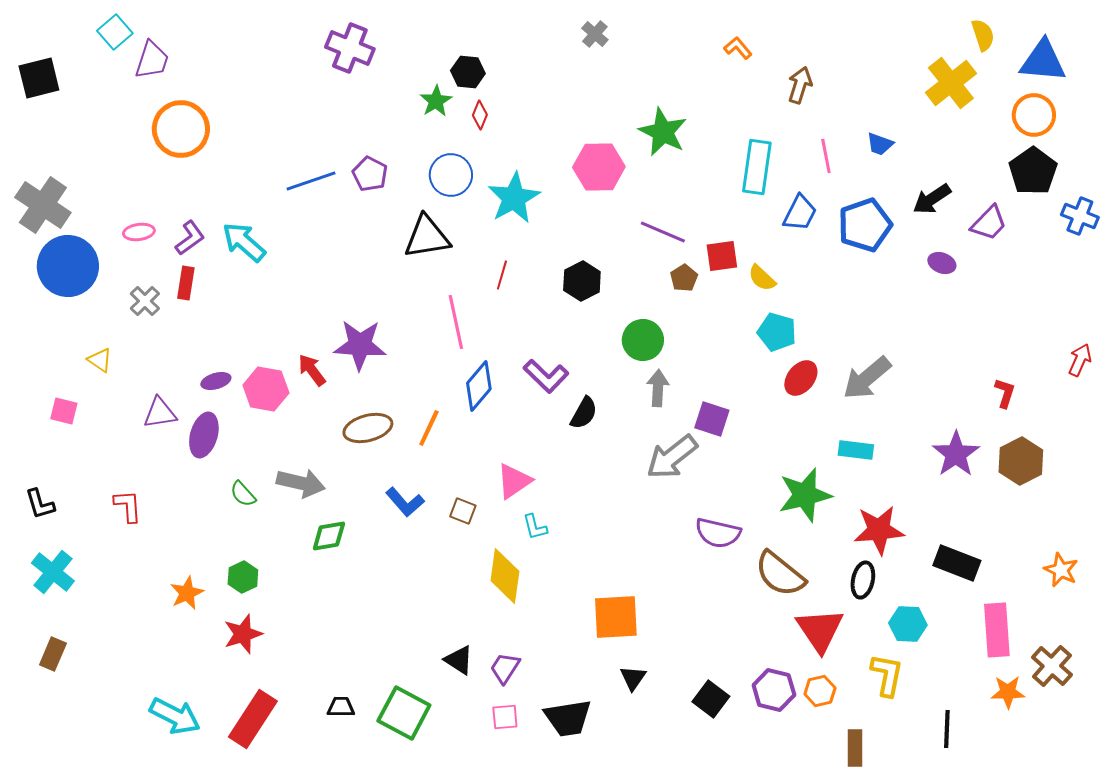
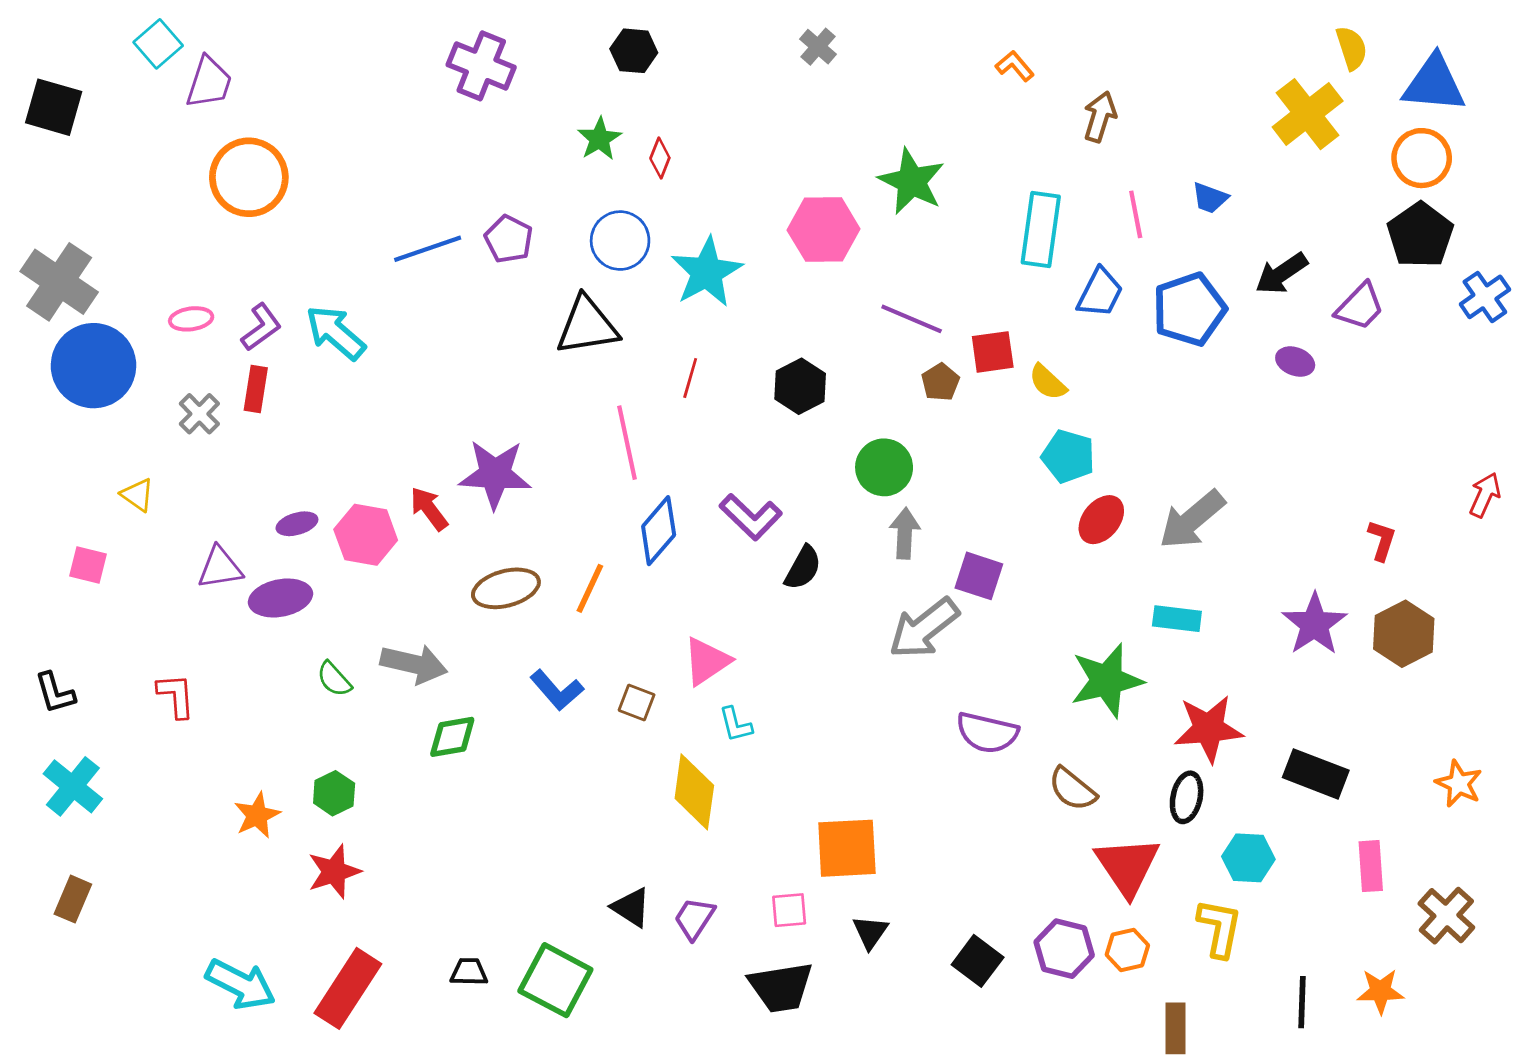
black hexagon: (468, 72) -> (634, 51), moved
black square: (39, 78) -> (54, 107), turned 30
blue cross: (1080, 216) -> (1485, 297), turned 33
purple ellipse: (204, 435) -> (280, 598), turned 63
brown semicircle: (780, 574) -> (1072, 789), size x0.7
pink rectangle: (997, 630) -> (1371, 866), size x0.7
orange star: (1008, 692) -> (1380, 991), moved
pink square: (505, 717) -> (789, 910), moved

